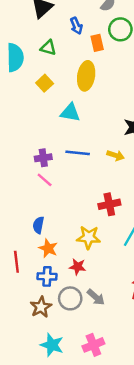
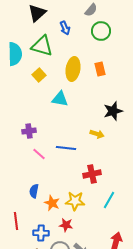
orange rectangle: (97, 43) -> (100, 69), moved
green triangle: (48, 48) -> (42, 46), size x1.6
blue line: (78, 153) -> (66, 148), moved
purple cross: (43, 158) -> (29, 131), moved
orange star: (48, 248) -> (52, 203), moved

